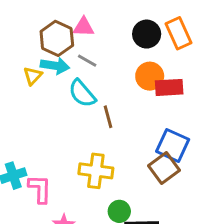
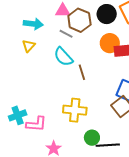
brown hexagon: (57, 38) -> (79, 20), moved
cyan arrow: (55, 66) -> (33, 24), moved
pink L-shape: (40, 189) -> (36, 124), turned 95

